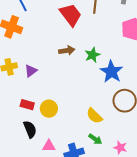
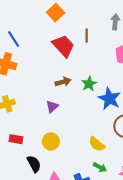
purple triangle: (31, 71) -> (52, 106), moved
red rectangle: (27, 105) -> (16, 139), moved

